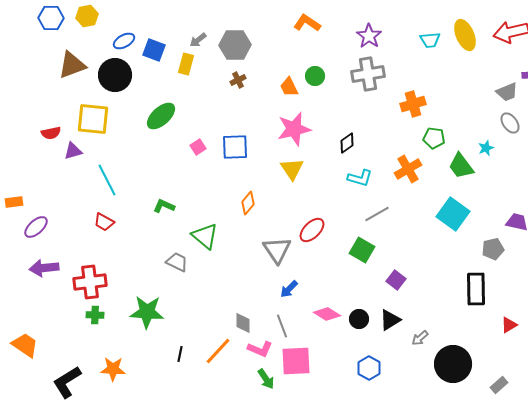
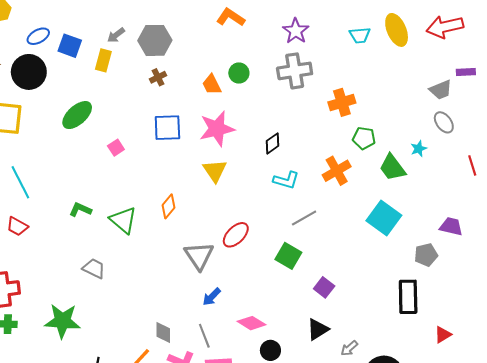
blue square: (235, 147) -> (167, 128), moved
green triangle: (205, 236) -> (123, 220), moved
black circle: (359, 319) -> (270, 350), moved

